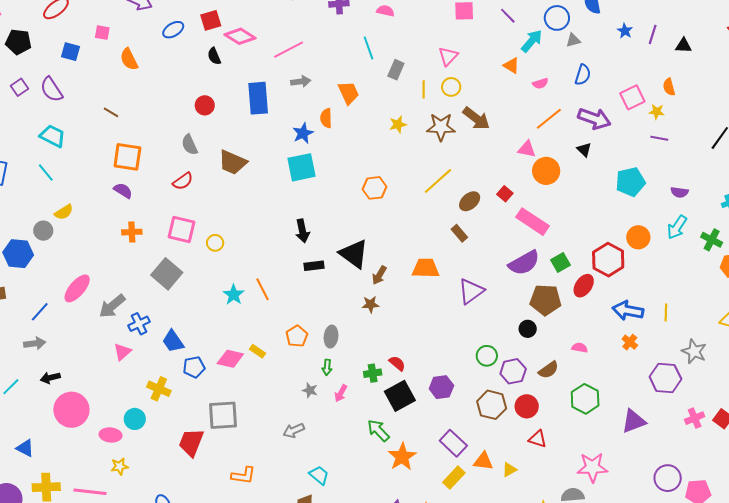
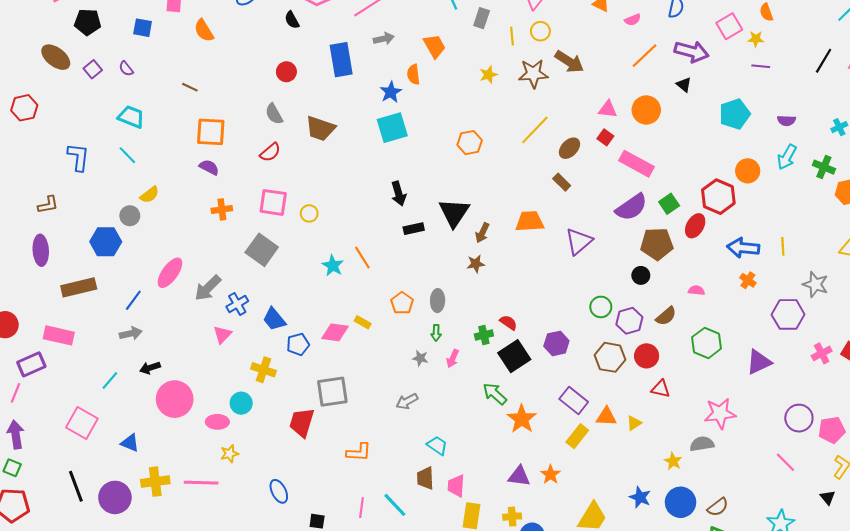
purple semicircle: (51, 89) -> (126, 69), size x0.6
pink triangle: (527, 149) -> (608, 109), moved
black triangle: (354, 254) -> (454, 213), turned 32

